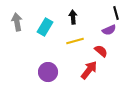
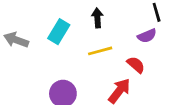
gray arrow: (17, 22) -> (16, 40), moved, turned -60

